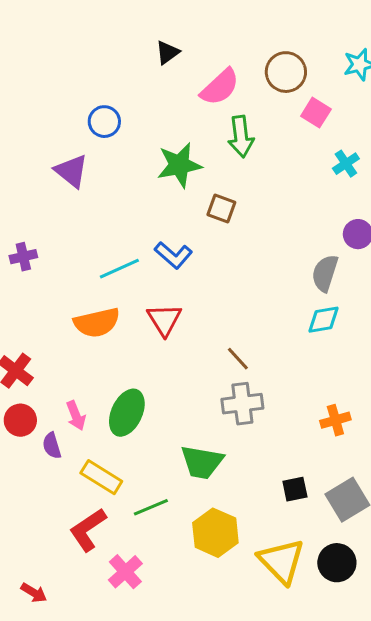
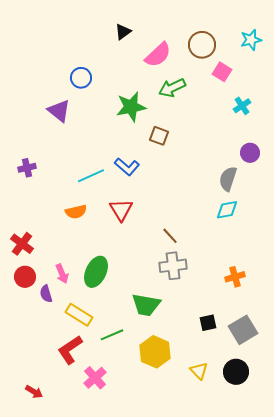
green arrow: (241, 137) -> (172, 88), turned 72
orange semicircle: (97, 323) -> (76, 212), size x0.7
yellow triangle: (281, 561) -> (199, 371), size x0.6

